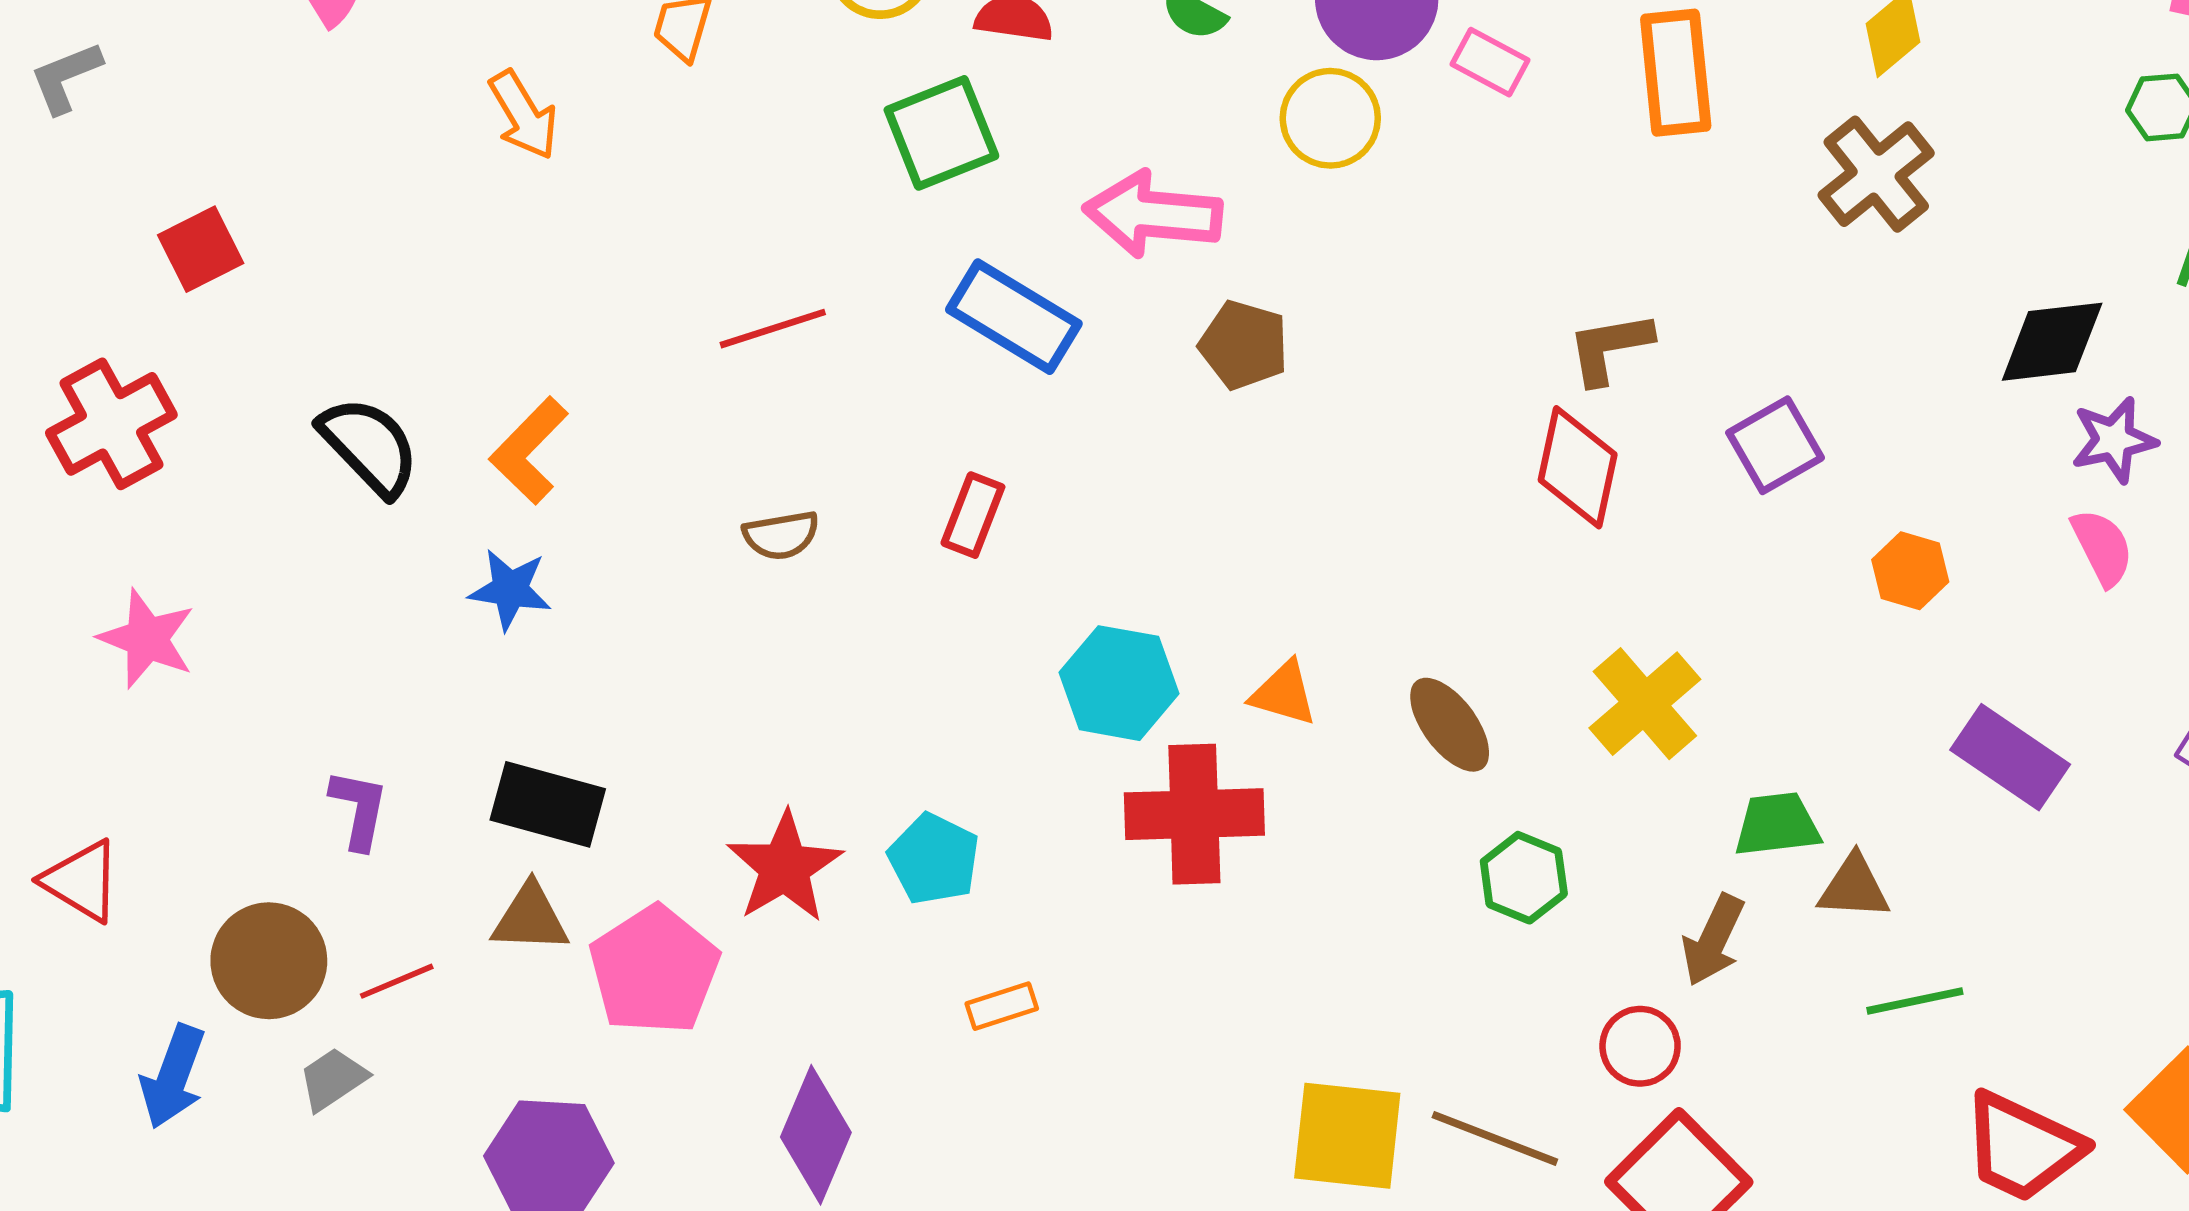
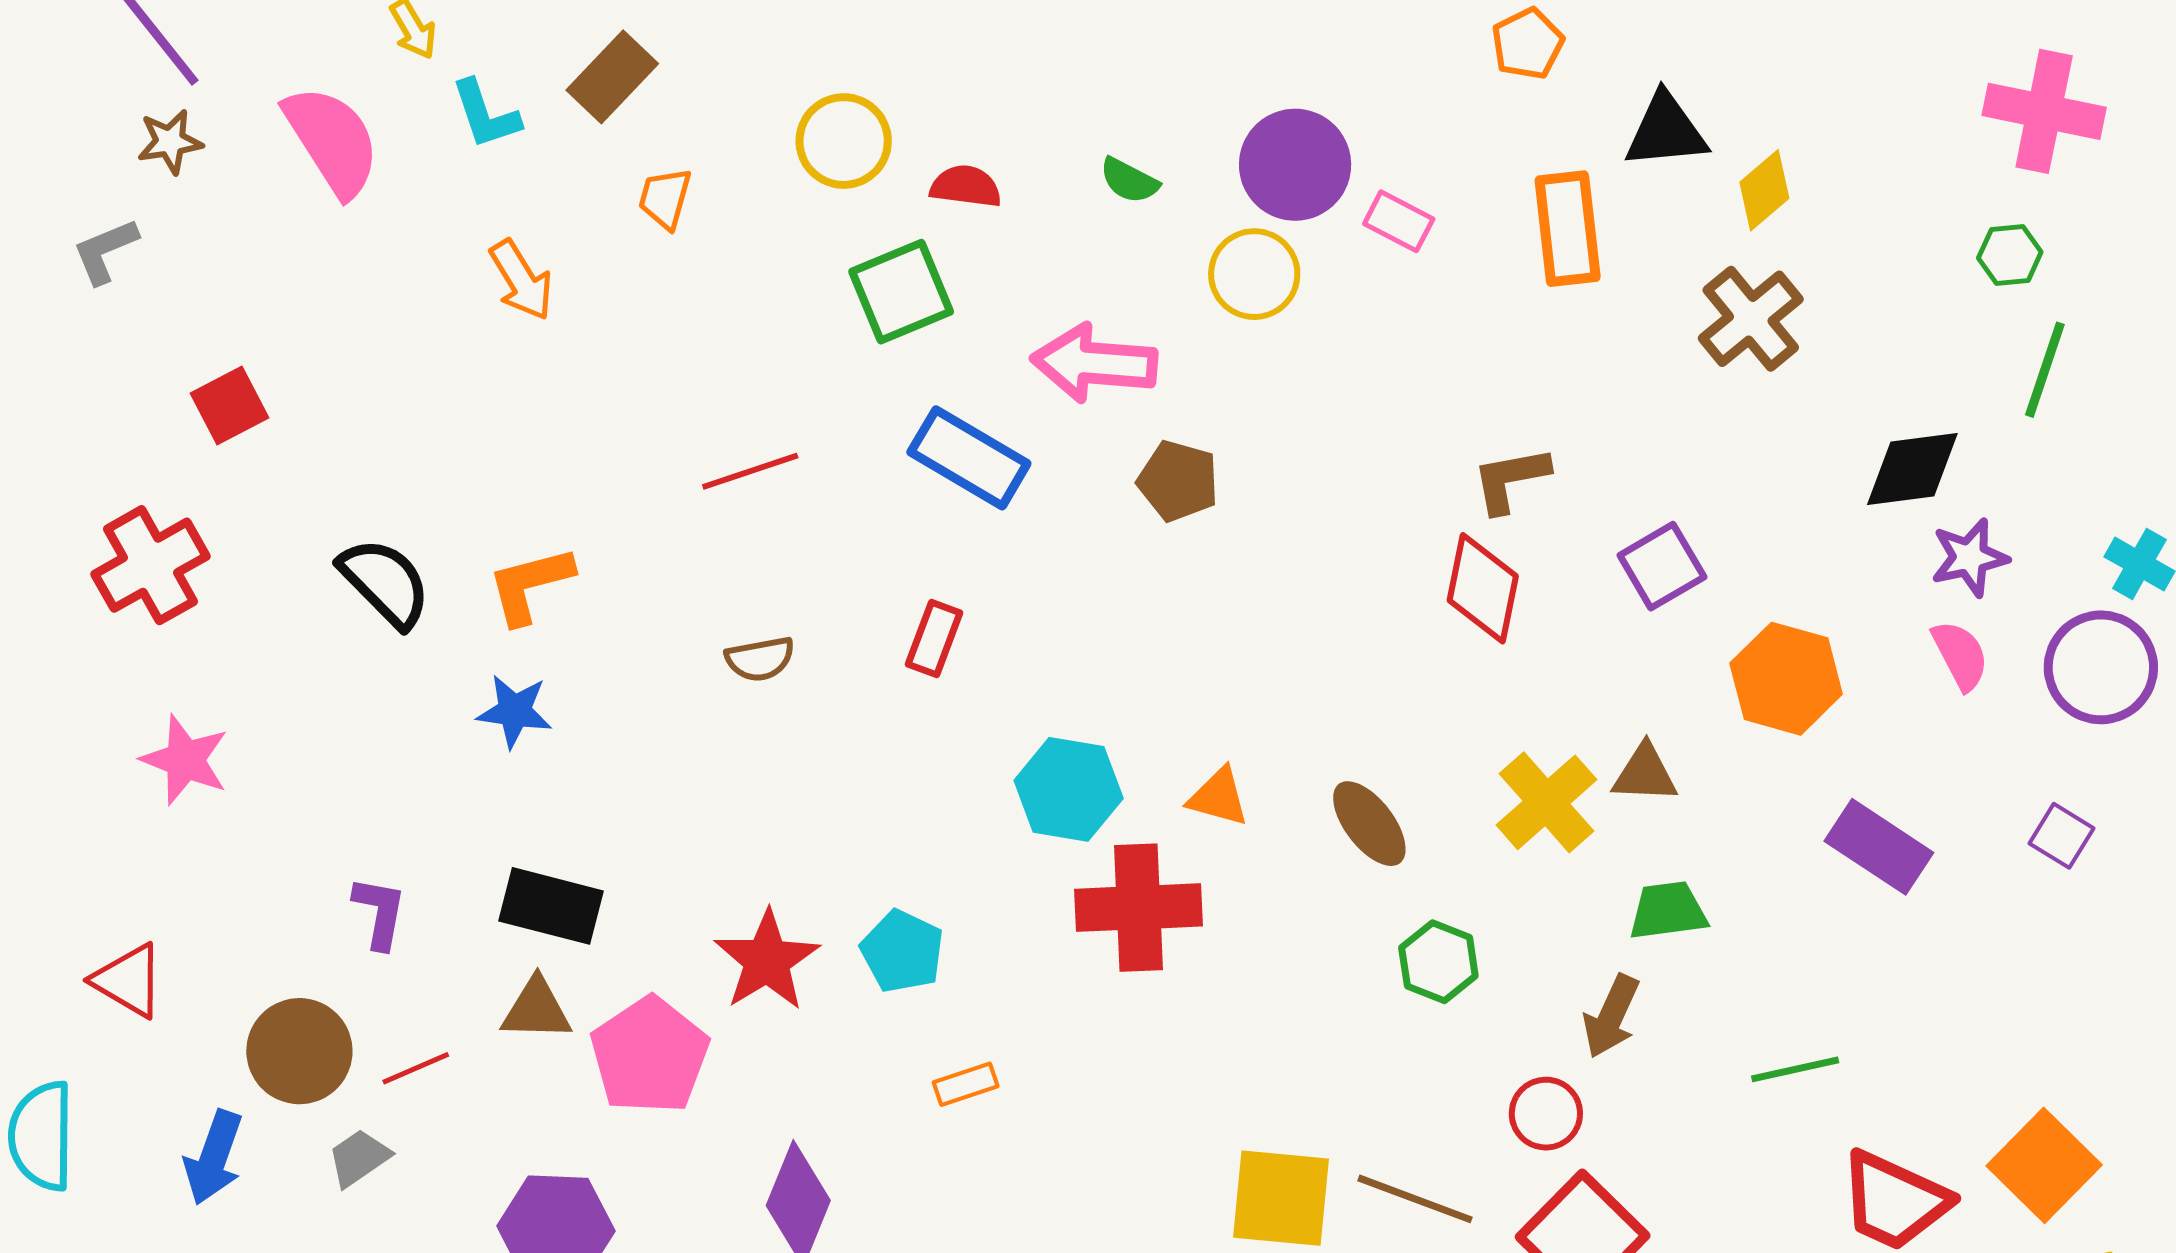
orange L-shape: (529, 451) -> (530, 585), turned 32
orange hexagon: (1910, 571) -> (1786, 679), size x1.6
brown triangle: (1854, 887) -> (1645, 774), moved

